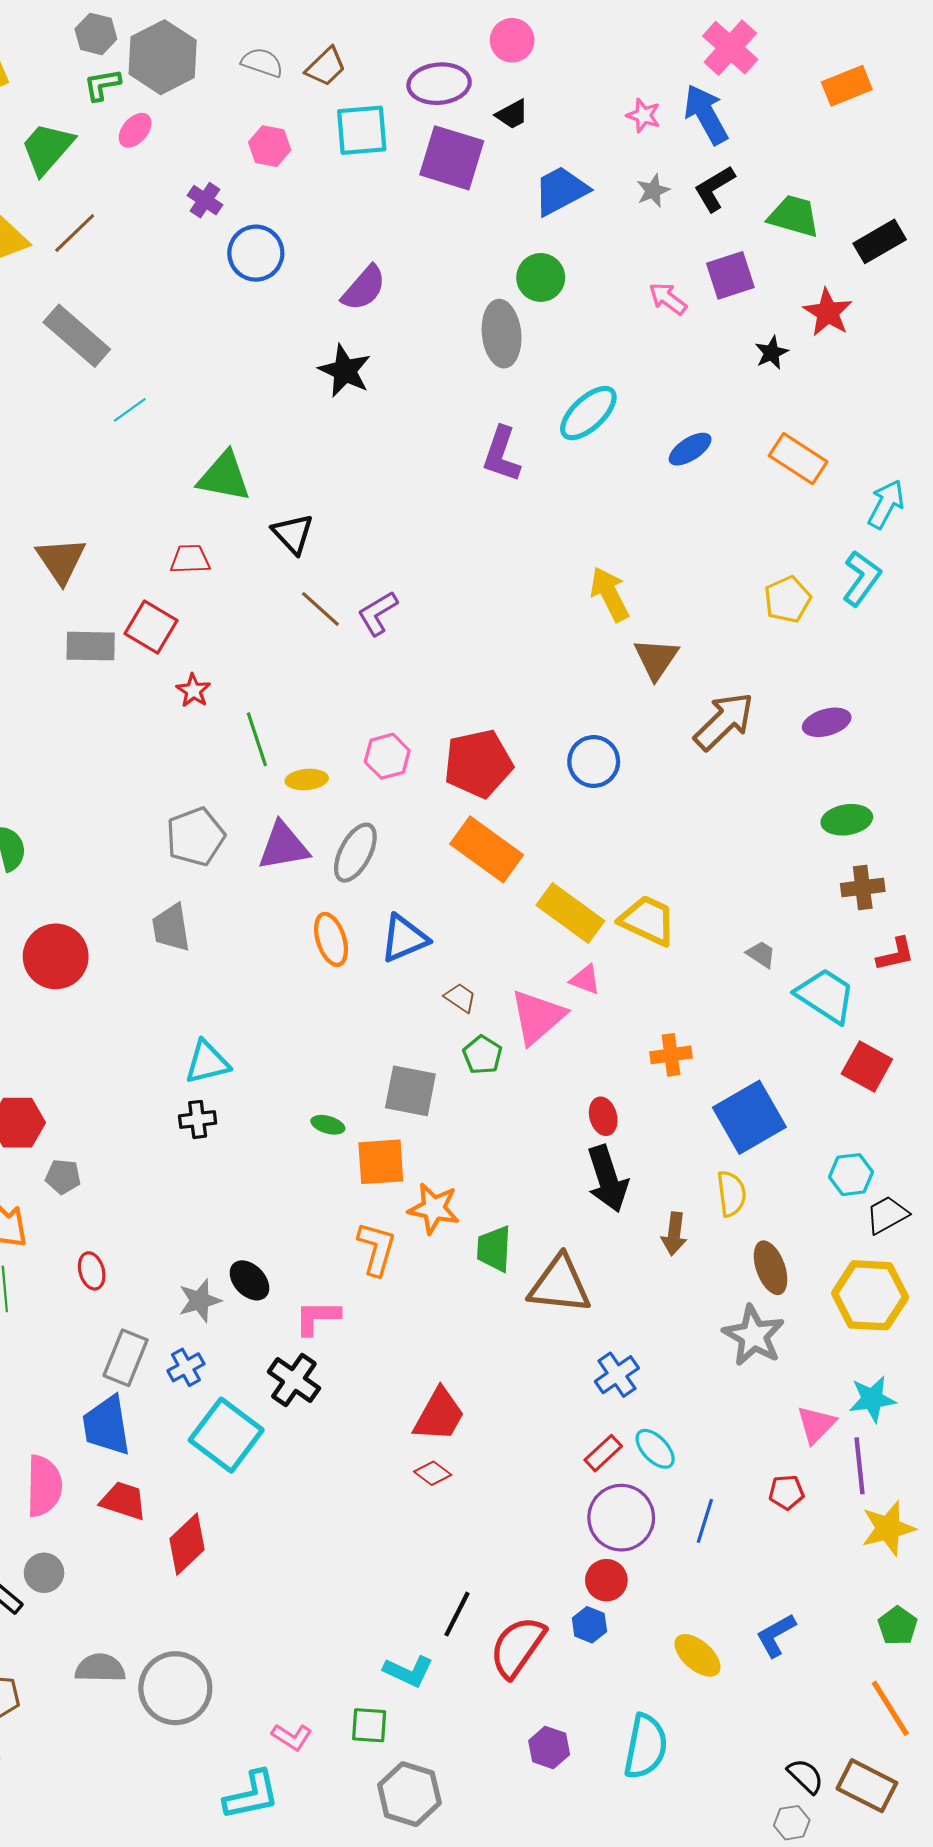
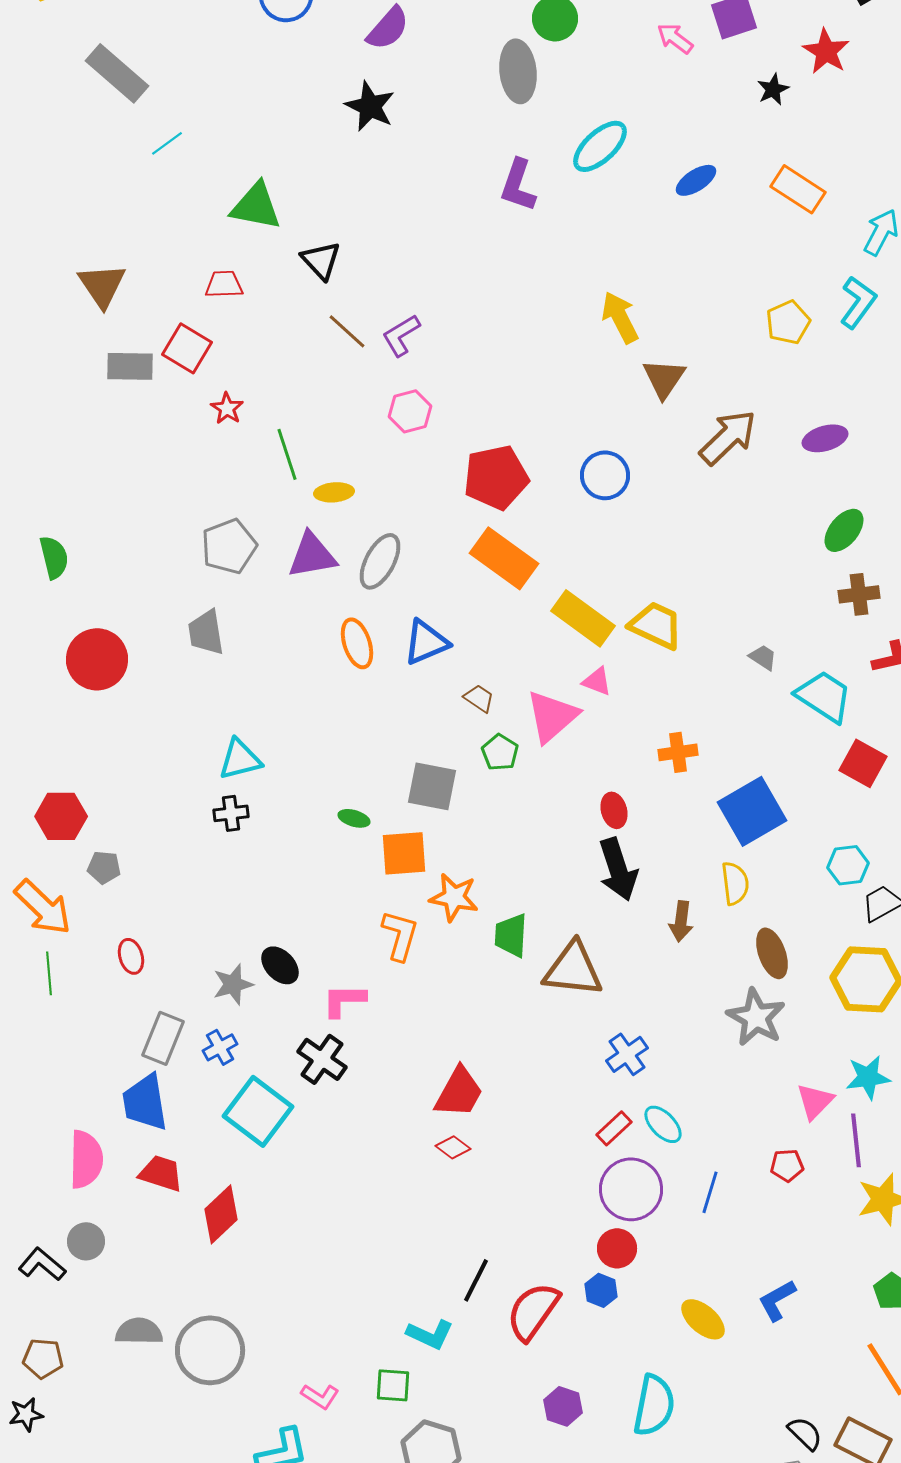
pink hexagon: (387, 756) -> (410, 411), moved
green ellipse: (847, 820) -> (844, 530), turned -42

